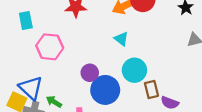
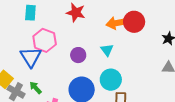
purple circle: (90, 73) -> (78, 55), moved
blue triangle: (31, 88) -> (31, 57), moved

